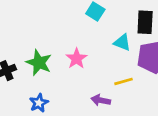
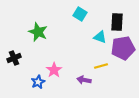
pink star: (76, 59) -> (54, 70), moved
green star: (39, 63) -> (38, 32), moved

